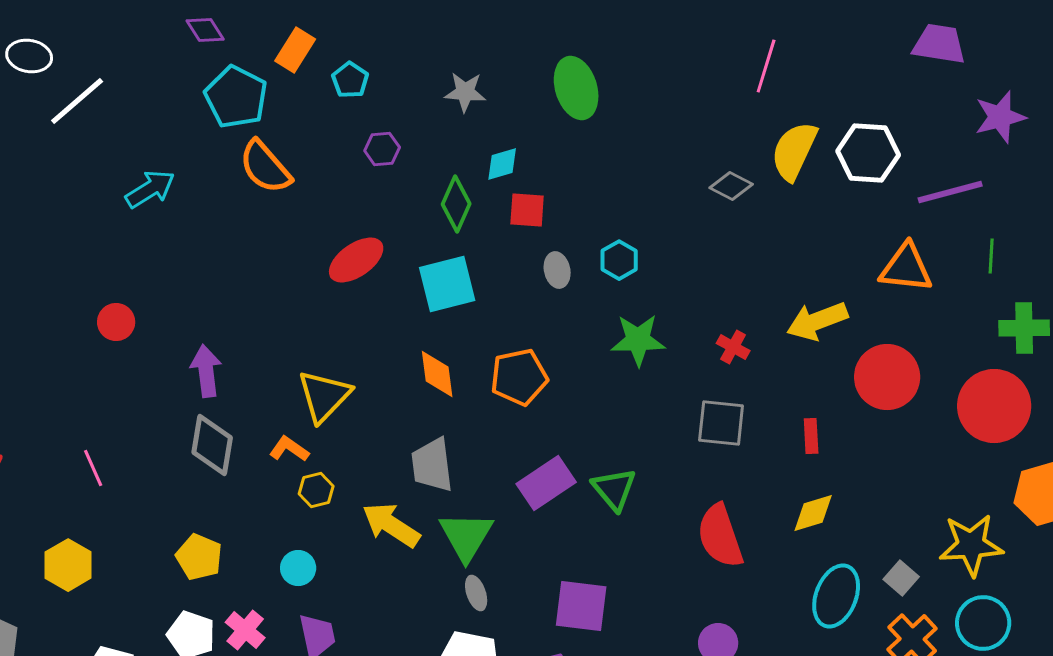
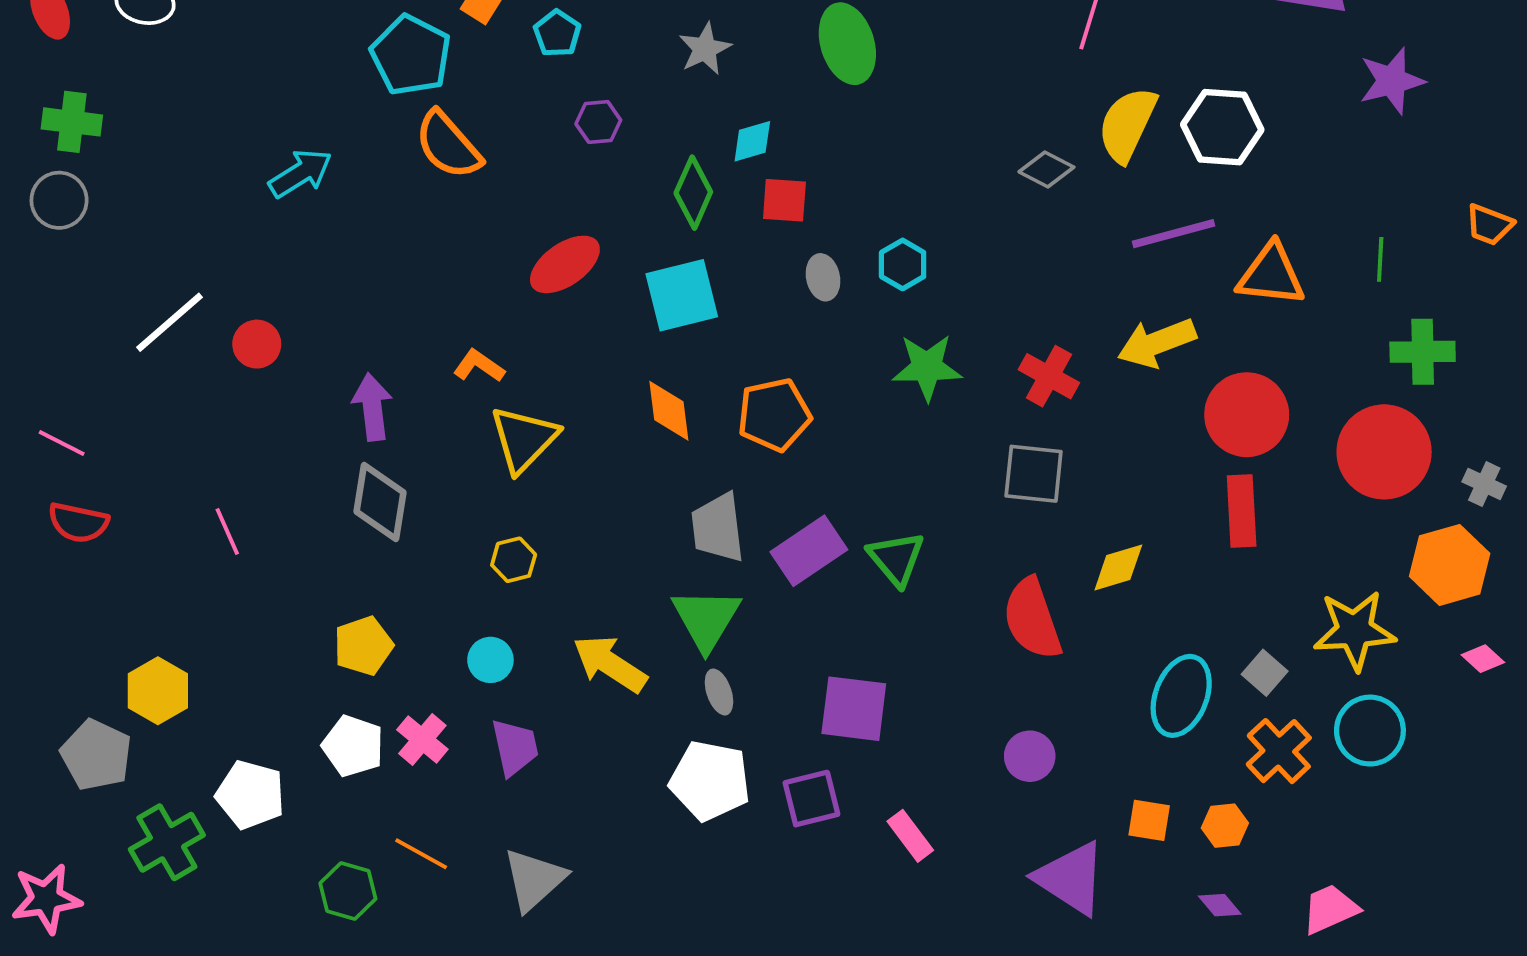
gray star: (465, 92) -> (705, 49), turned -30
white line: (77, 101) -> (169, 322), moved
purple line: (950, 192) -> (1173, 234), moved
red cross: (733, 347) -> (1049, 376), size x1.4
red rectangle: (811, 436) -> (1242, 511), moved, size x1.6
orange L-shape: (289, 449) -> (479, 366), moved
gray trapezoid: (432, 465) -> (718, 528), moved
yellow diamond: (813, 513) -> (1118, 567), moved
yellow arrow: (391, 525) -> (610, 664), moved
yellow pentagon: (199, 557) -> (363, 646), turned 30
yellow hexagon: (68, 565) -> (158, 691), moved

